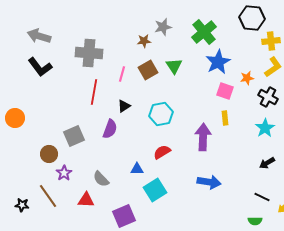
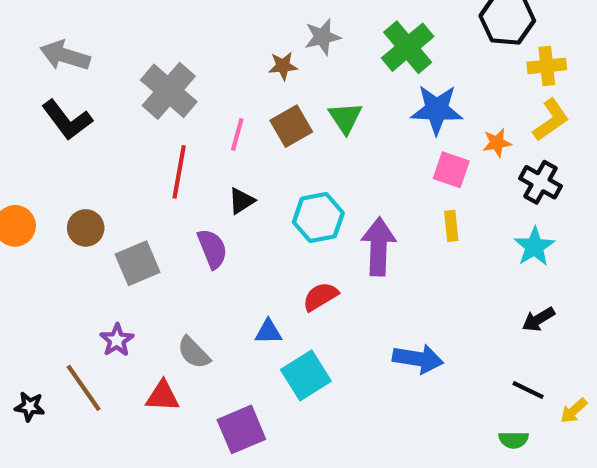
gray cross: (89, 53) -> (169, 91), turned 36
blue star: (218, 62) -> (437, 110), turned 30
purple semicircle: (110, 129) -> (212, 249), turned -42
purple arrow: (203, 137) -> (379, 247), moved
brown circle: (49, 154) -> (86, 228), moved

